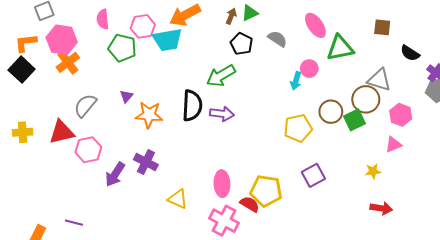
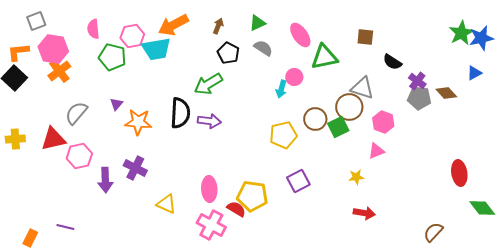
green triangle: (250, 13) -> (257, 23), moved
purple arrow: (115, 174) -> (105, 180), turned -35

